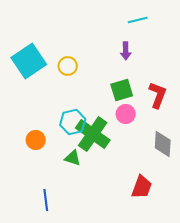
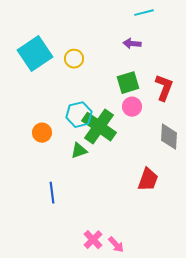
purple arrow: (126, 51) -> (132, 44), turned 96
green triangle: (73, 158) -> (79, 151), turned -36

